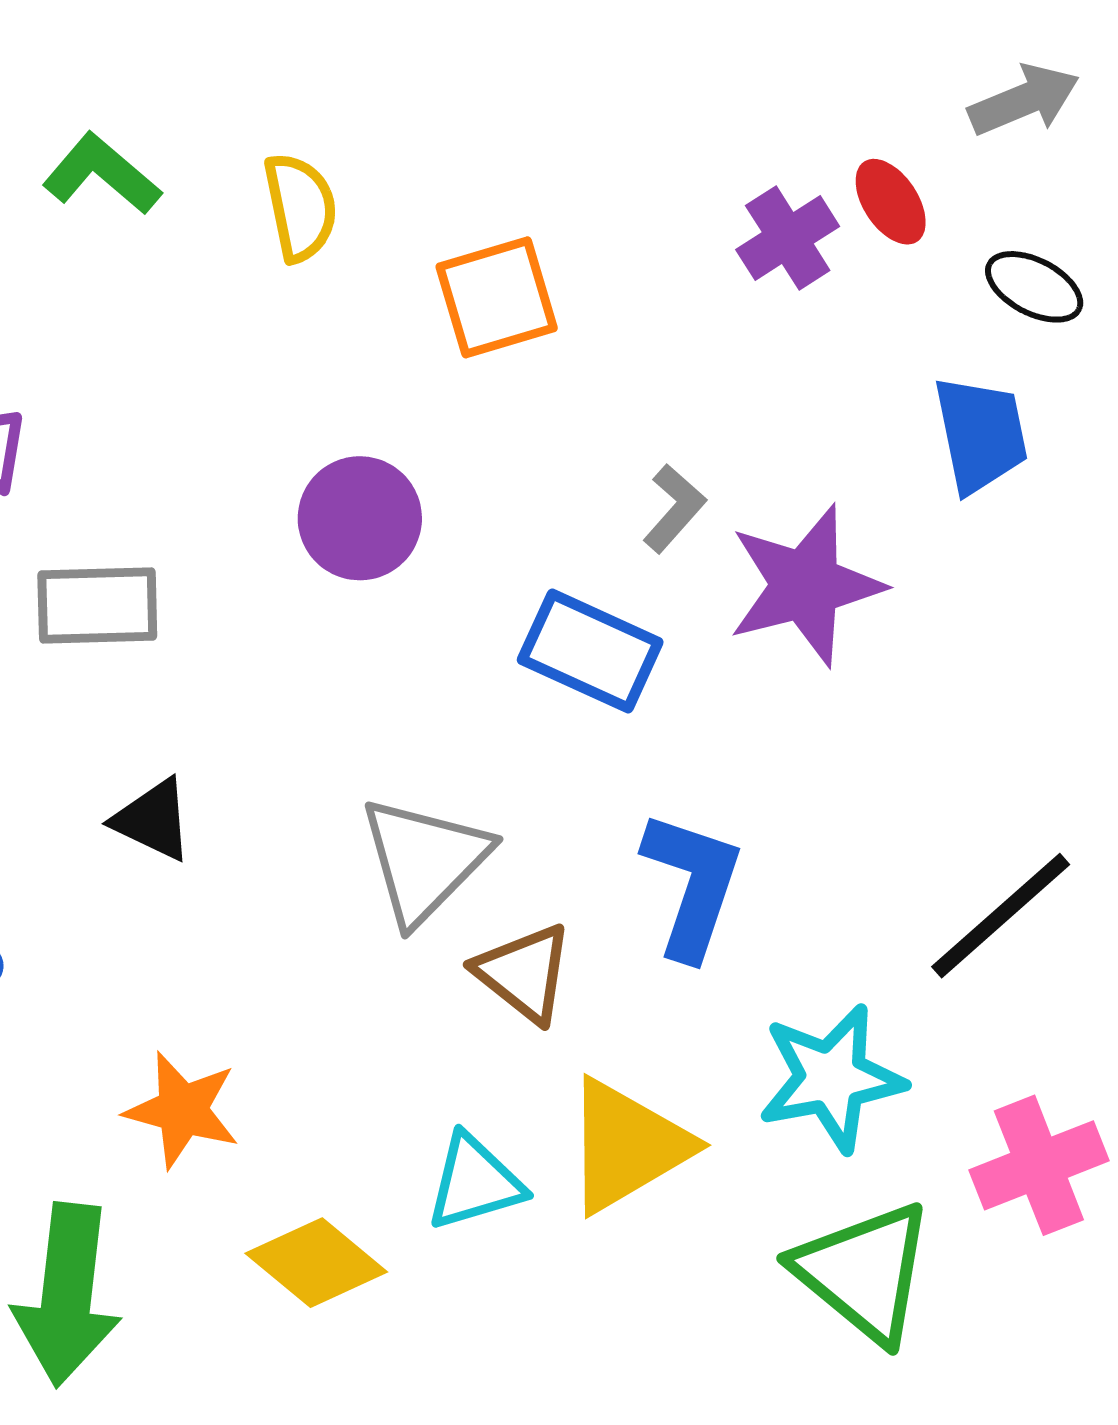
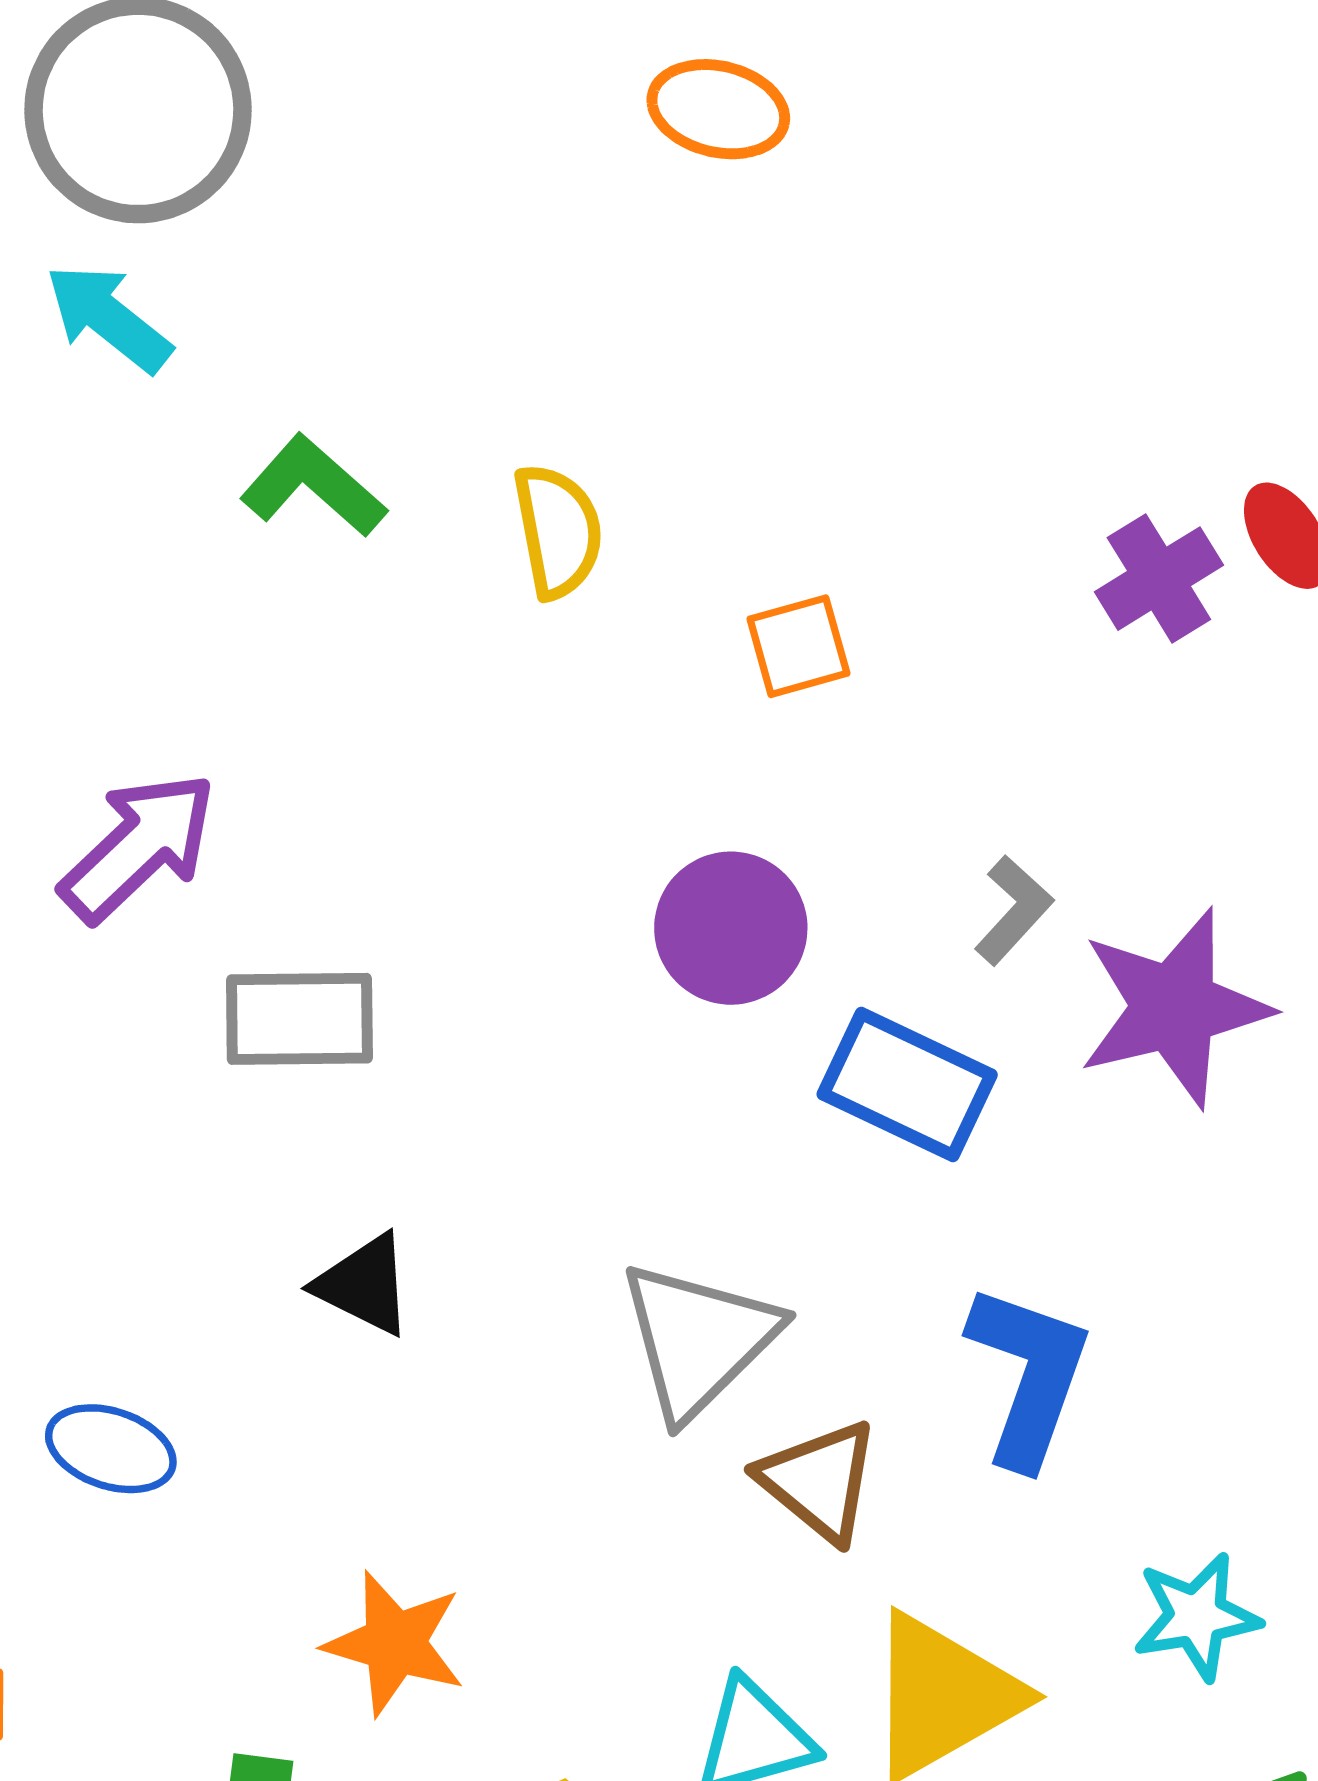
orange square: (497, 297) -> (798, 646), size x0.7
purple circle: (360, 518) -> (731, 928), moved
cyan star: (831, 1078) -> (1197, 1616), size x0.7

